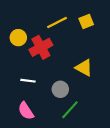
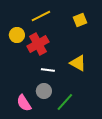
yellow line: (57, 23) -> (41, 16), moved
white line: (28, 81) -> (48, 70), moved
gray circle: (60, 89) -> (44, 91), moved

